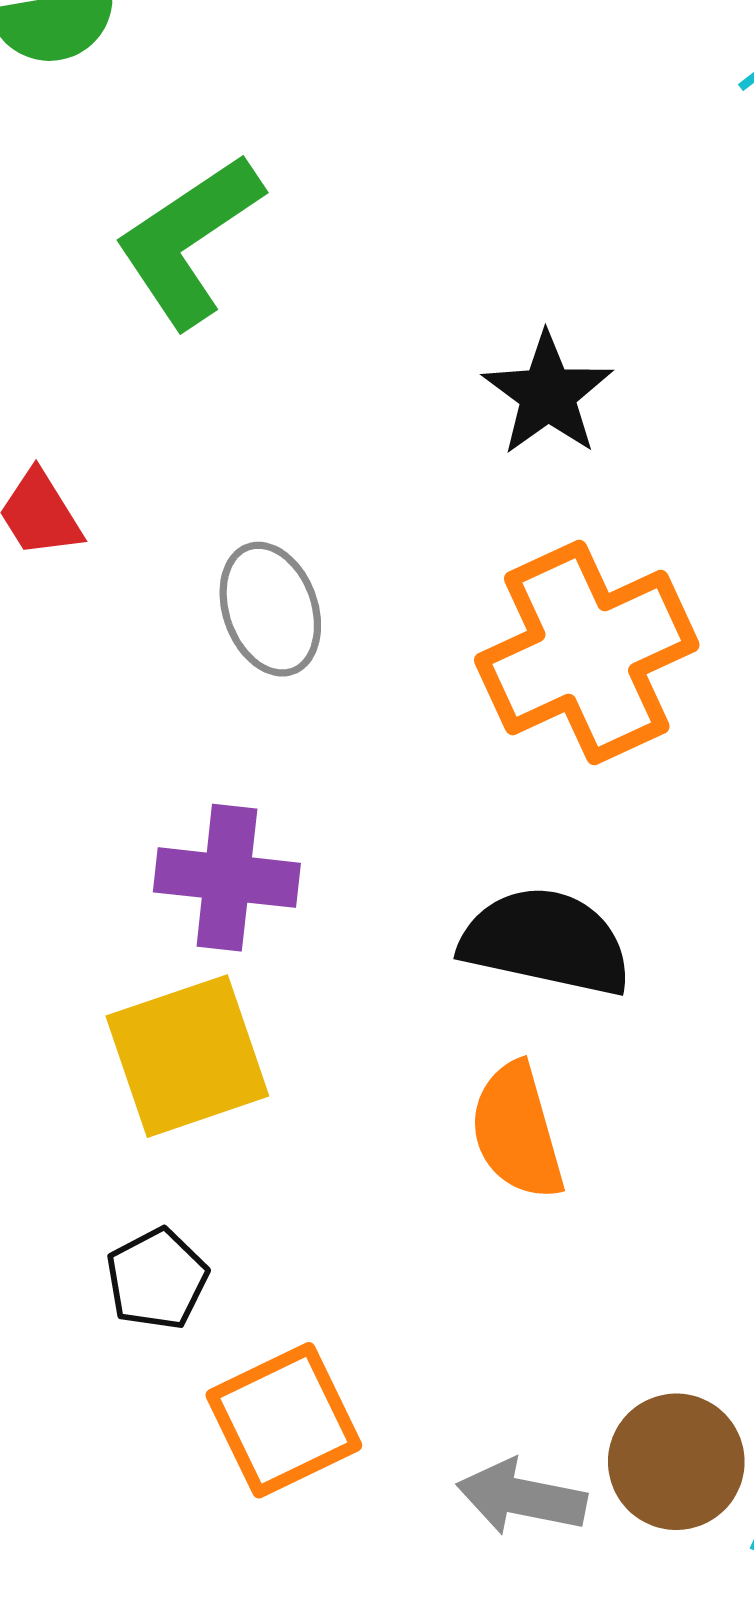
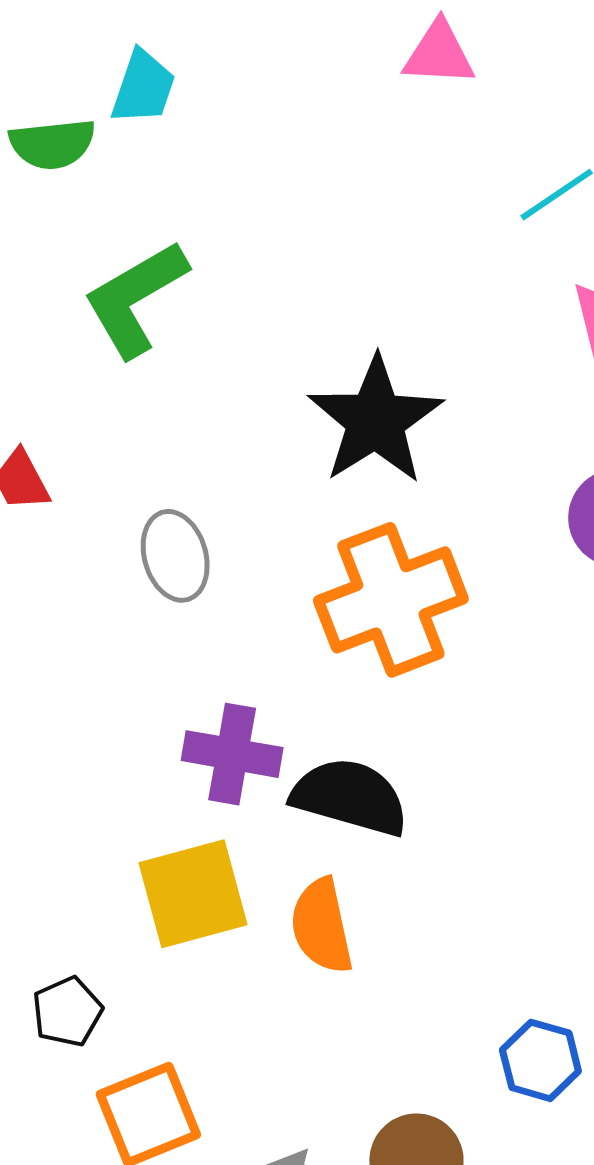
black star: (548, 394) -> (376, 420), size x1.5
purple cross: (227, 878) -> (232, 754), moved
yellow square: (187, 1056) -> (193, 894), moved

